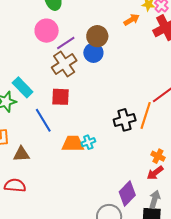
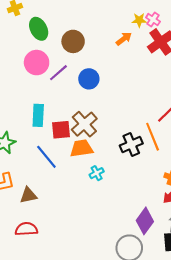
brown circle: (97, 36) -> (73, 41), moved
brown cross: (64, 64) -> (84, 124), moved
cyan rectangle: (23, 87) -> (38, 115), moved, turned 55
orange line: (146, 115) -> (153, 137), turned -32
orange trapezoid: (73, 144) -> (82, 148), moved

